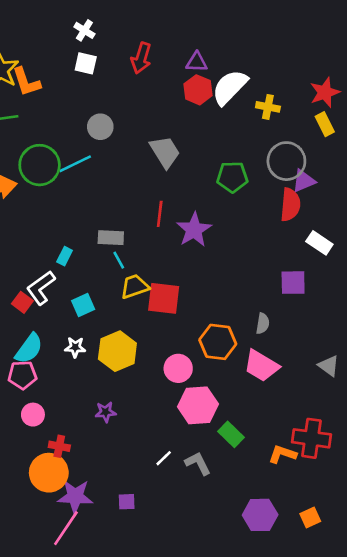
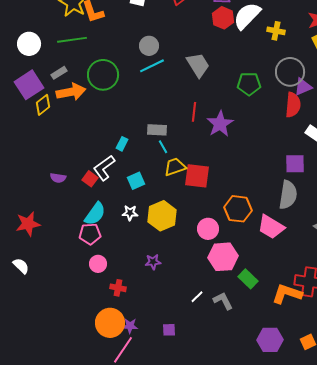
cyan line: (75, 164) -> (152, 66), moved
gray semicircle: (263, 323) -> (288, 195), moved, size x1.8
orange L-shape: (282, 454) -> (287, 294), size x1.4
orange circle: (49, 473) -> (110, 323), moved
purple star: (75, 496) -> (130, 326), size x0.6

